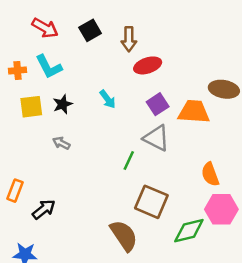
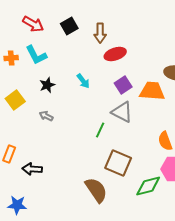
yellow square: (31, 107) -> (15, 100), moved, turned -30
black arrow: (44, 209) -> (32, 169), turned -138

